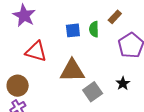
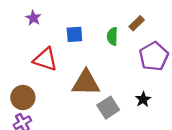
purple star: (24, 16) -> (33, 18), size x0.6
blue square: (73, 30) -> (74, 34), moved

